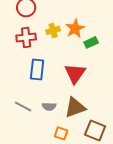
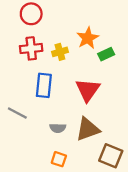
yellow cross: (53, 30) -> (60, 52), moved
gray line: (23, 106) -> (17, 113), moved
orange square: (61, 133) -> (59, 159), moved

